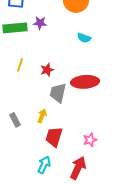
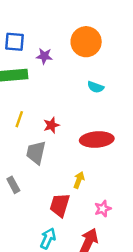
purple star: (40, 23) -> (44, 56), moved
gray trapezoid: (58, 93) -> (36, 153), moved
yellow arrow: (42, 116) -> (79, 180), moved

